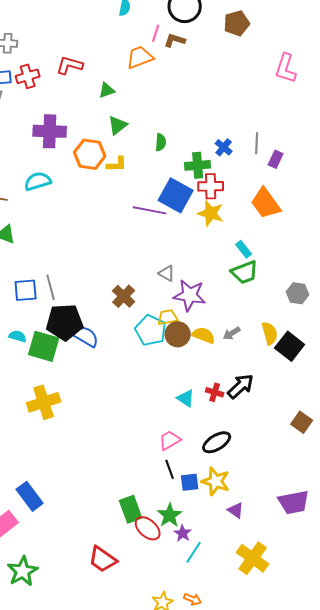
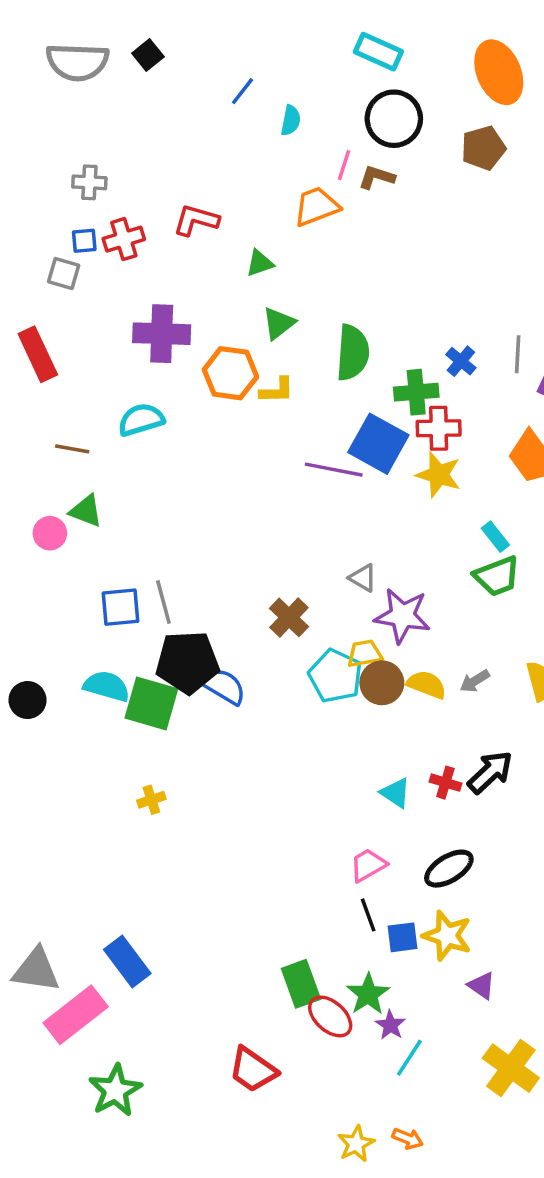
green semicircle: (161, 142) -> (353, 353), size x1.8
cyan semicircle: (18, 336) -> (107, 686), size x1.5
yellow cross: (44, 402) -> (151, 800), size x0.5

